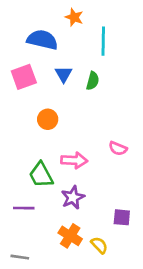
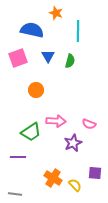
pink semicircle: (118, 148) -> (89, 124), moved
green trapezoid: (41, 175) -> (31, 132), turned -95
purple star: (73, 197) -> (73, 143), moved
purple square: (122, 217) -> (95, 173), moved

